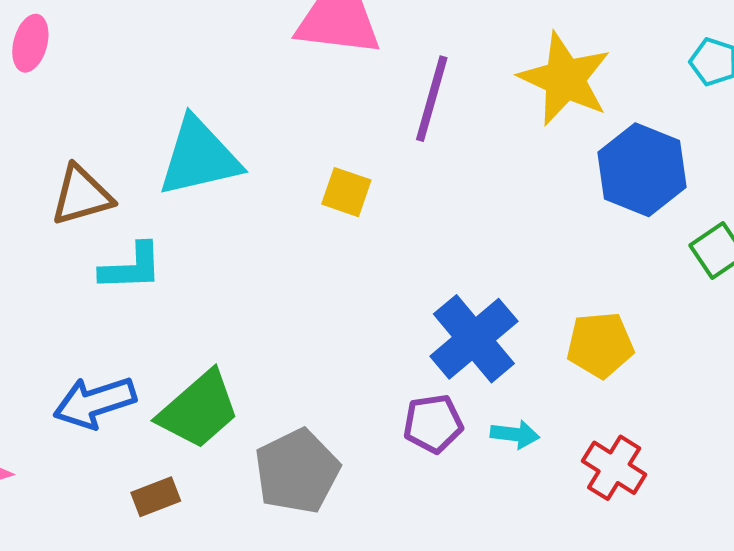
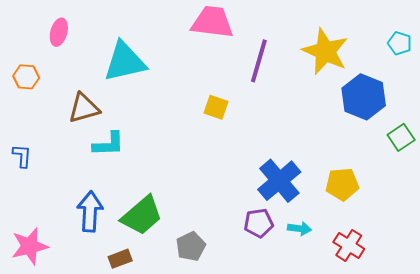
cyan triangle: (199, 157) -> (125, 62), moved
blue arrow: (95, 402) -> (90, 211), turned 111
gray pentagon: (297, 471) -> (191, 246), size x0.7

